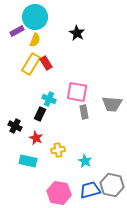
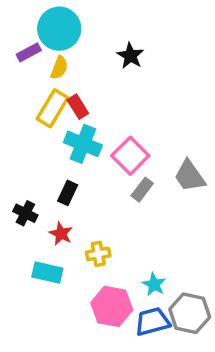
pink square: (77, 92) -> (130, 156), turned 35
cyan cross: (49, 99) -> (83, 144), moved, size x1.5
gray trapezoid: (112, 104) -> (190, 176), turned 50
gray rectangle: (84, 112) -> (142, 190), turned 48
cyan star: (85, 161) -> (154, 284), moved
pink hexagon: (59, 193) -> (112, 306), moved

